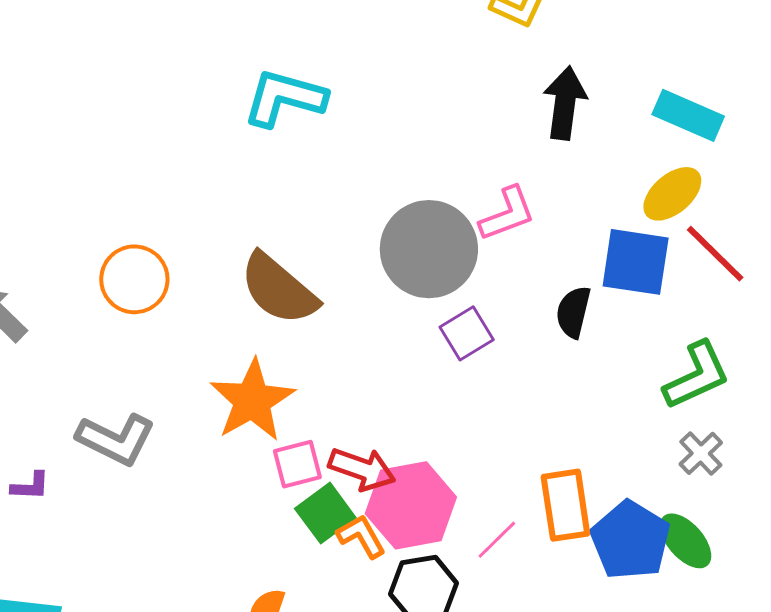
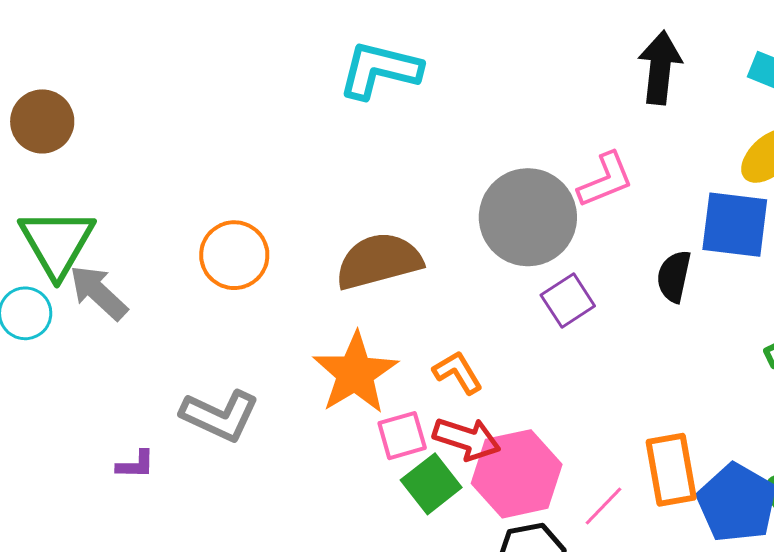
brown semicircle: (279, 289) -> (379, 261), turned 126
orange L-shape: (361, 536) -> (458, 372), moved

